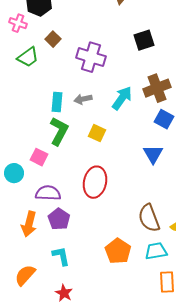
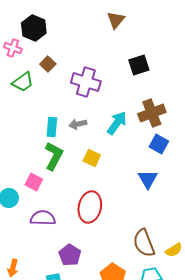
purple pentagon: (59, 219) -> (70, 255), moved
orange arrow: (29, 224) -> (13, 268), moved, size x0.7

